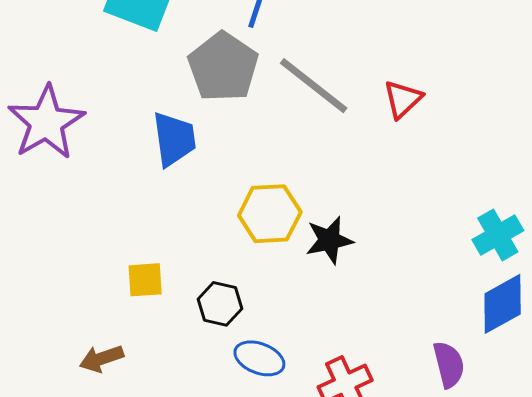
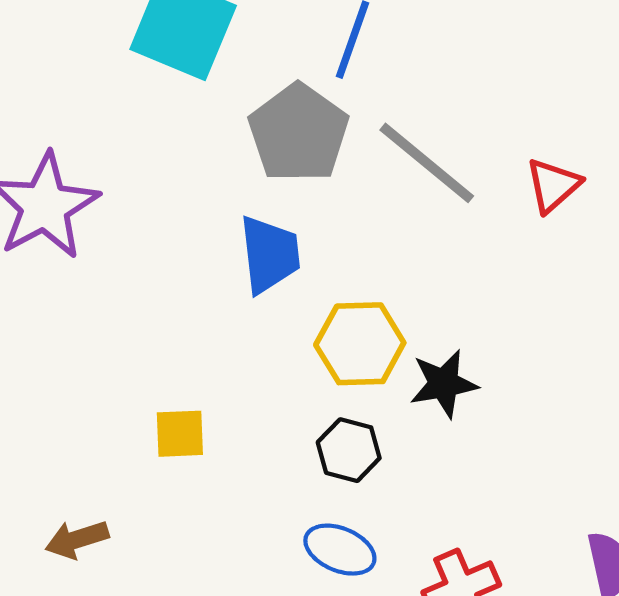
blue trapezoid: (174, 139) -> (270, 254), moved
black hexagon: (220, 304) -> (349, 450), moved
brown arrow: (101, 359) -> (77, 539), moved

